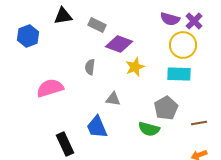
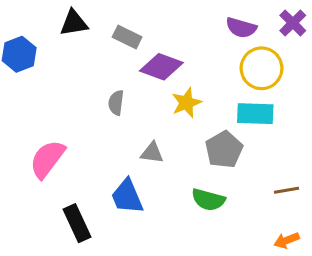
purple cross: (194, 21) -> (293, 23), moved
pink semicircle: (50, 88) -> (47, 159), moved, turned -36
gray pentagon: (166, 108) -> (224, 150), moved

